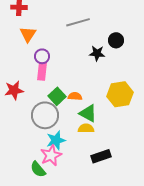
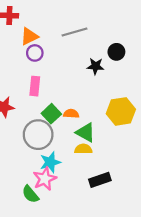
orange triangle: (28, 34) -> (29, 36), moved, turned 30
purple circle: (42, 56) -> (35, 53), moved

